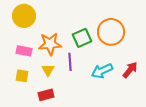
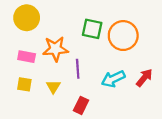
green square: (82, 38) -> (92, 29), moved, turned 36
yellow triangle: (48, 70) -> (53, 87), moved
red rectangle: (46, 95) -> (81, 105), moved, turned -49

